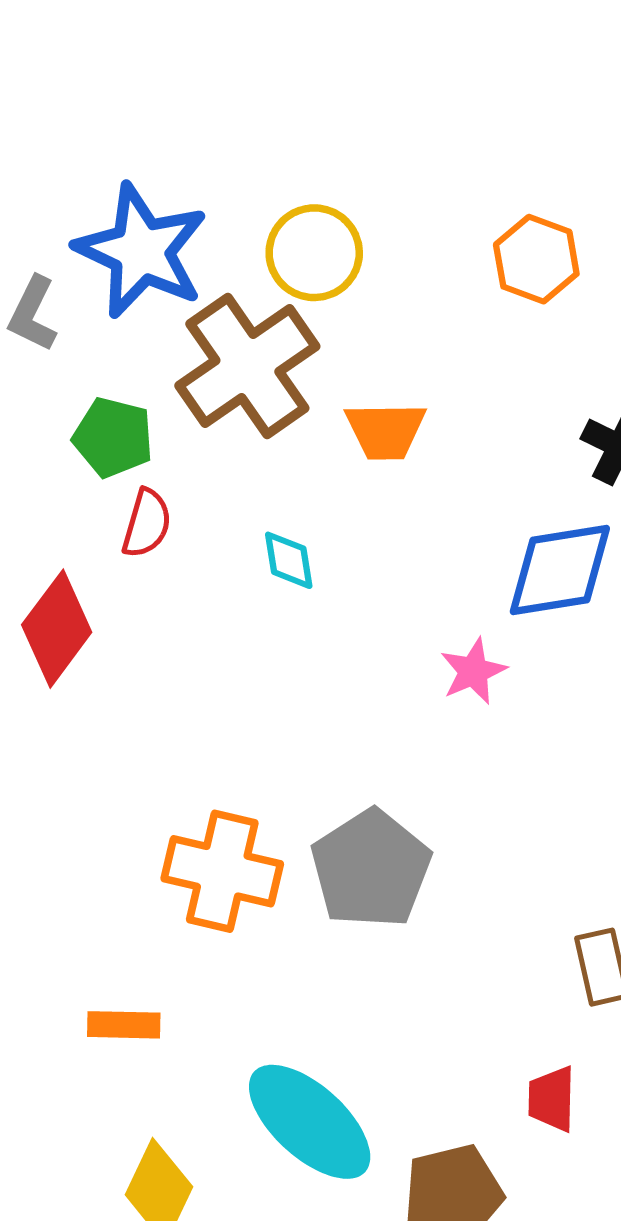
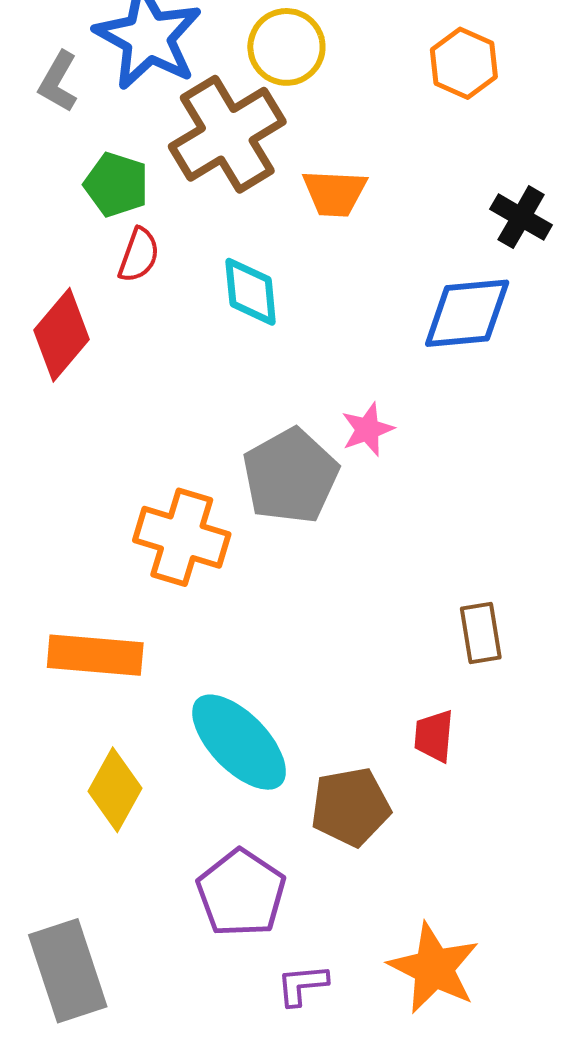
cyan diamond: (289, 560) -> (251, 292), size x1.4
pink star: (473, 671) -> (367, 429), moved
gray pentagon: (371, 869) -> (290, 476), moved
orange rectangle: (124, 1025) -> (95, 655), size x1.6

